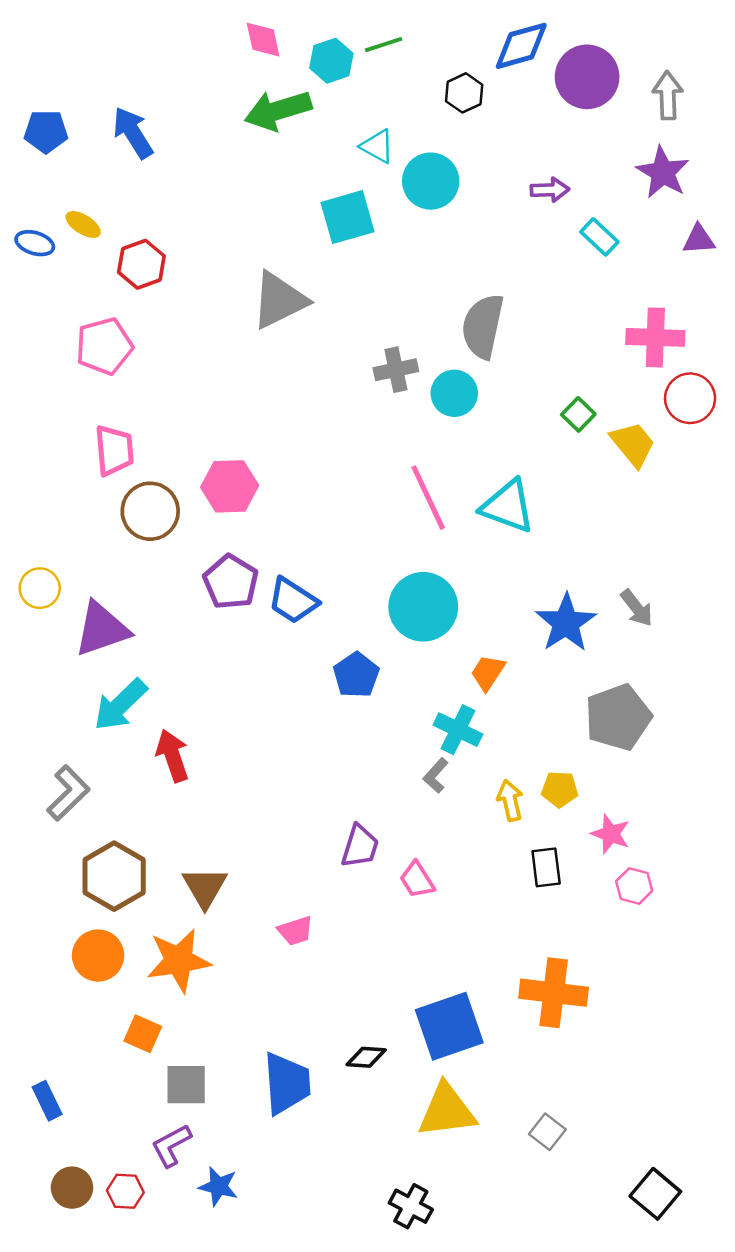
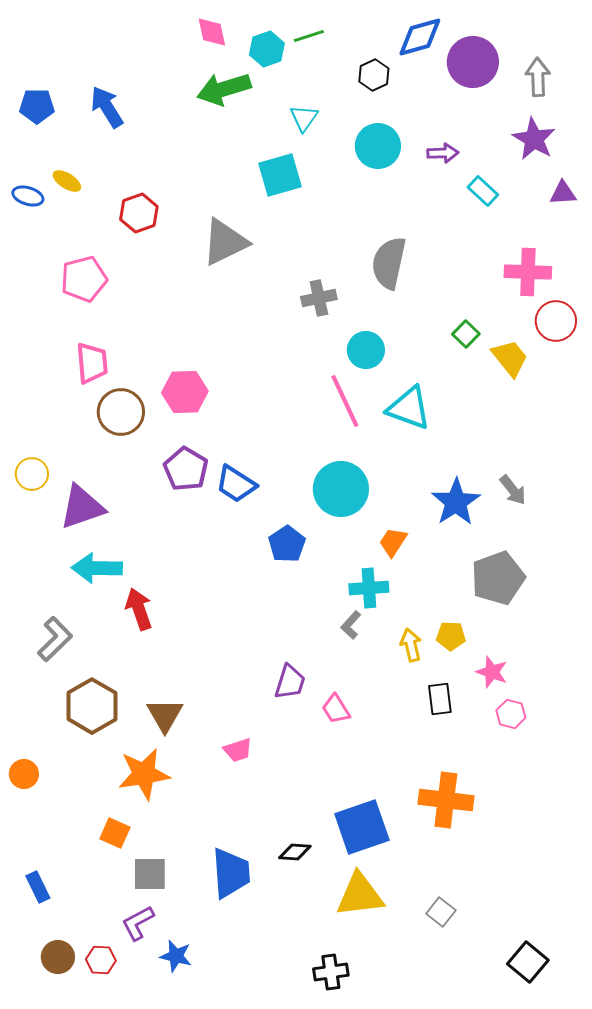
cyan triangle: (377, 146) -> (304, 118), turned 36
cyan circle: (431, 181) -> (378, 146), moved
red hexagon: (141, 264) -> (139, 213), moved
cyan circle: (454, 393) -> (366, 350), moved
cyan arrow: (120, 705) -> (97, 568), turned 45
cyan cross: (458, 730) -> (369, 588), turned -30
orange circle: (98, 956) -> (24, 774), moved, size x0.7
black cross: (411, 1206) -> (331, 972), turned -36

